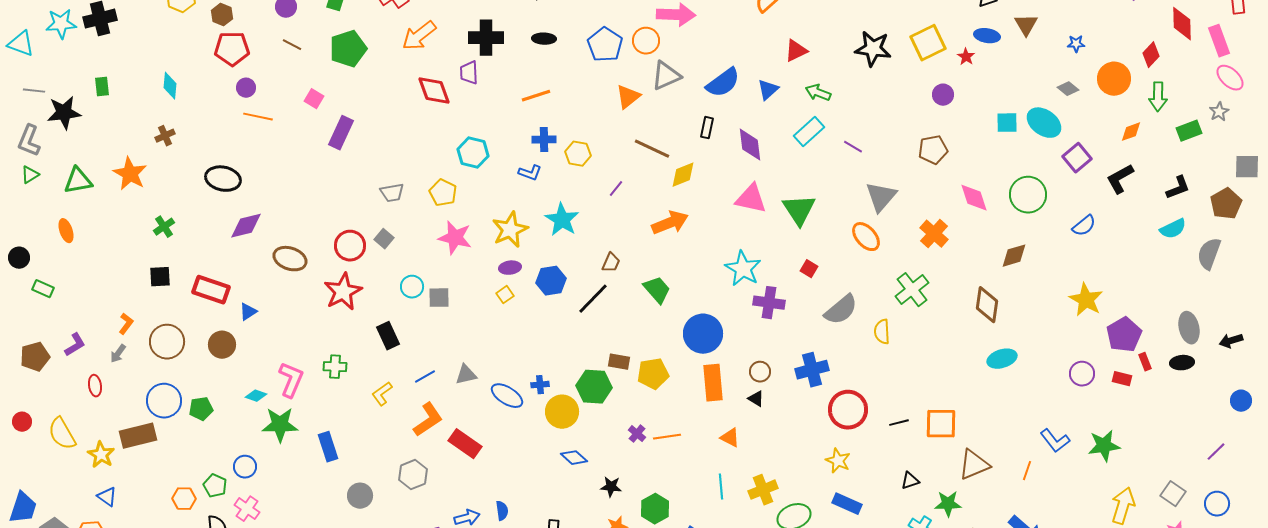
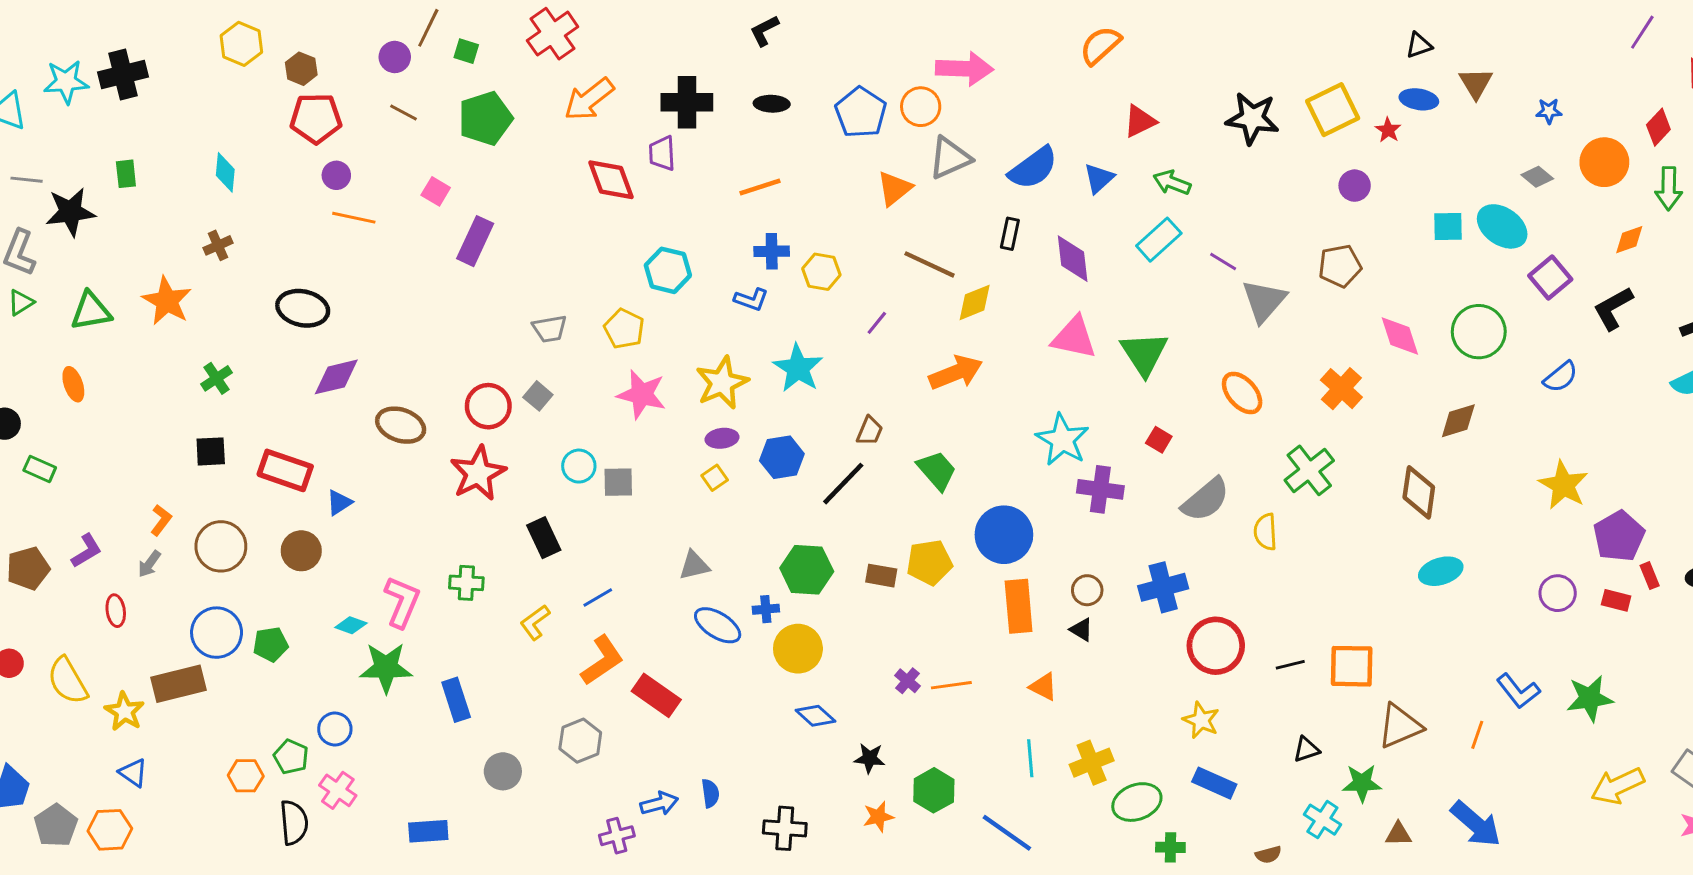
gray triangle: (881, 197) -> (1264, 301), moved
yellow pentagon: (653, 374) -> (929, 562), moved
gray triangle: (466, 375) -> (694, 565), moved
green hexagon: (594, 387) -> (807, 570), moved
yellow arrow: (1123, 506) -> (1618, 786), turned -132

